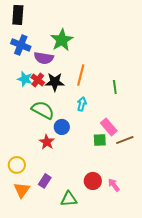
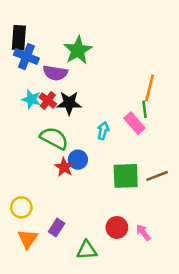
black rectangle: (18, 15) -> (19, 38), moved
orange line: (81, 75) -> (150, 88), moved
pink rectangle: (109, 127) -> (134, 123), moved
green square: (100, 140) -> (126, 176), size x1.6
red star: (47, 142) -> (64, 167), moved

